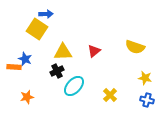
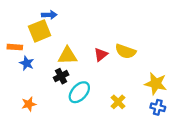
yellow square: (37, 29) -> (40, 31), turned 35
yellow semicircle: (135, 47) -> (126, 51), moved
orange rectangle: (14, 67) -> (15, 47), moved
yellow star: (145, 78) -> (156, 84), size x1.5

